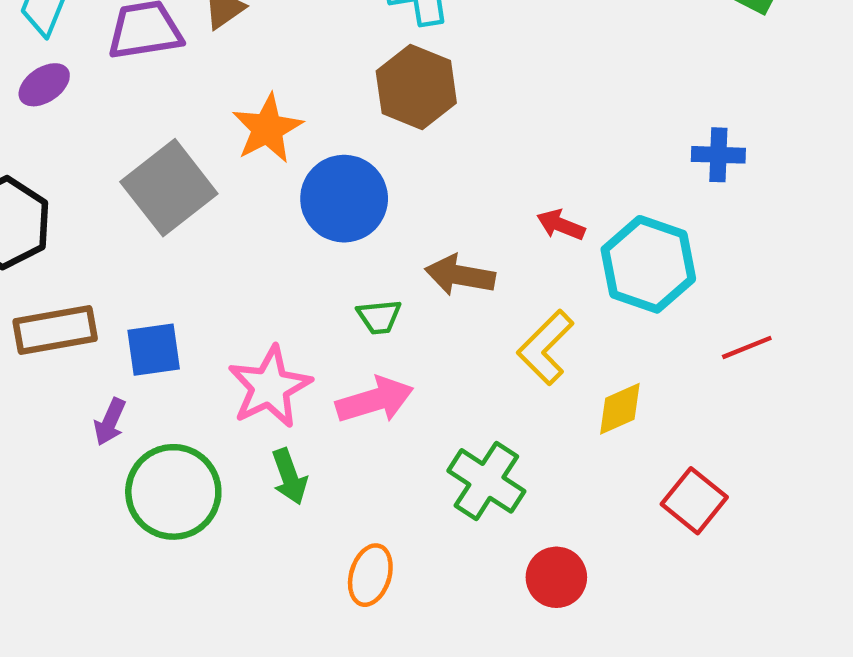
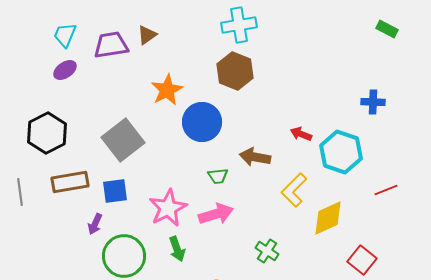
gray square: (169, 188) -> (123, 140), moved
yellow diamond: (620, 409) -> (328, 218), size x1.4
green cross: (486, 481) -> (267, 251), size x0.7

